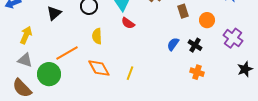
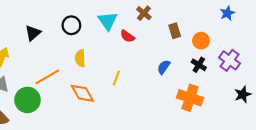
red semicircle: (128, 23) -> (127, 36), moved
black cross: (195, 45) -> (199, 65), moved
orange cross: (197, 72) -> (190, 98), size x1.6
yellow line: (130, 73) -> (116, 78), moved

